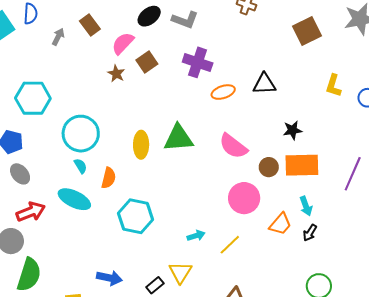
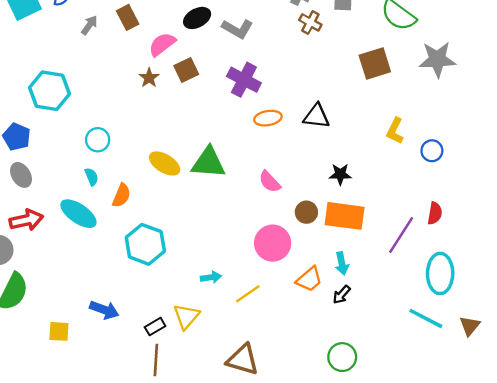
cyan circle: (81, 134) -> (98, 140), size x0.6
yellow ellipse: (141, 145) -> (165, 163), turned -68
pink semicircle: (233, 146) -> (270, 182), size x0.7

